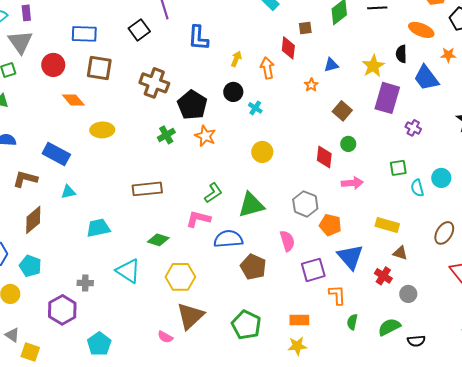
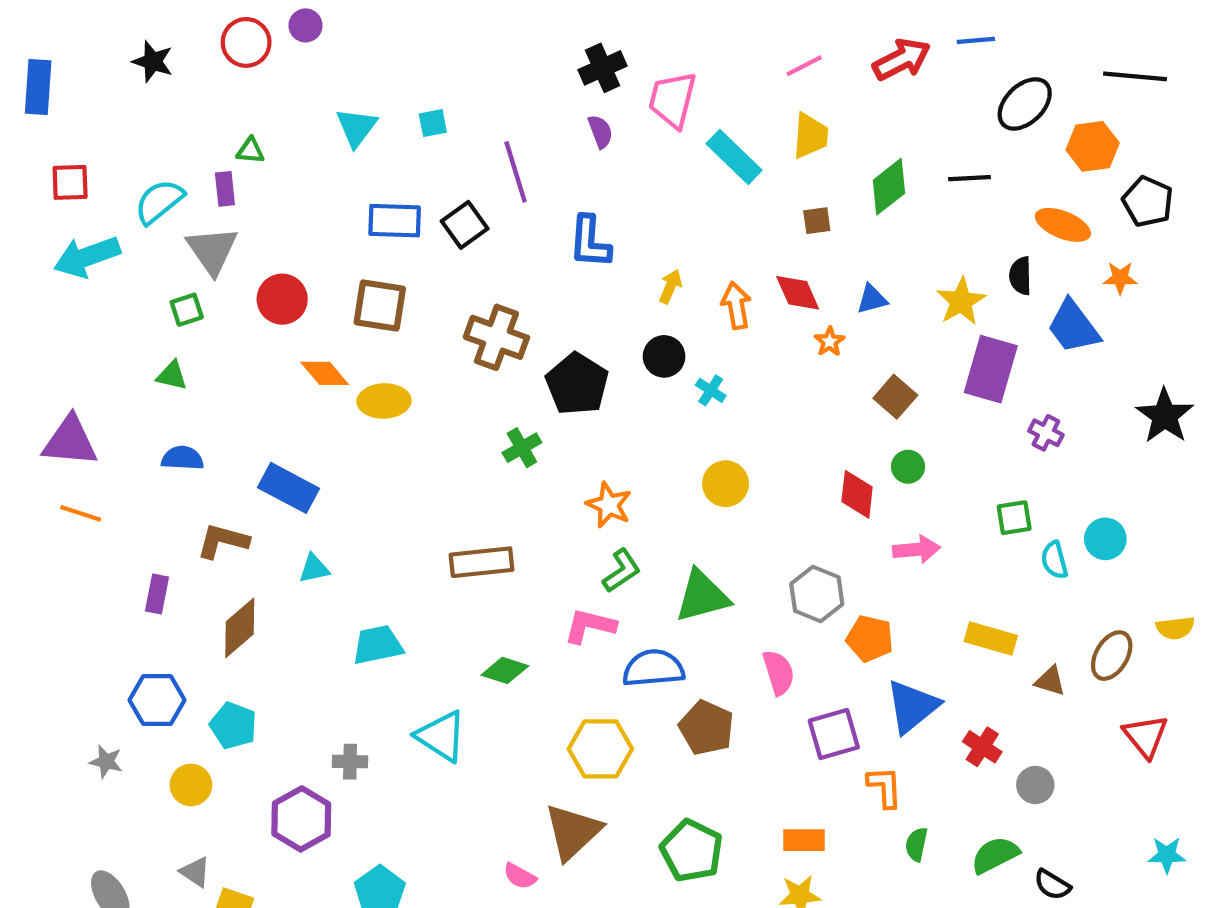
blue rectangle: (84, 34) -> (395, 221), moved
red diamond: (288, 48) -> (798, 293), moved, turned -30
yellow ellipse: (102, 130) -> (384, 401), moved
orange star: (205, 136) -> (609, 505), moved
brown triangle: (400, 253) -> (1050, 681), moved
blue triangle: (350, 257) -> (912, 706), turned 32
yellow hexagon: (180, 277) -> (600, 749), moved
black semicircle: (416, 341) -> (1052, 885), turned 36

